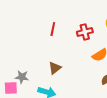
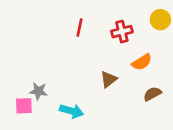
brown triangle: (55, 68) -> (109, 79), moved

